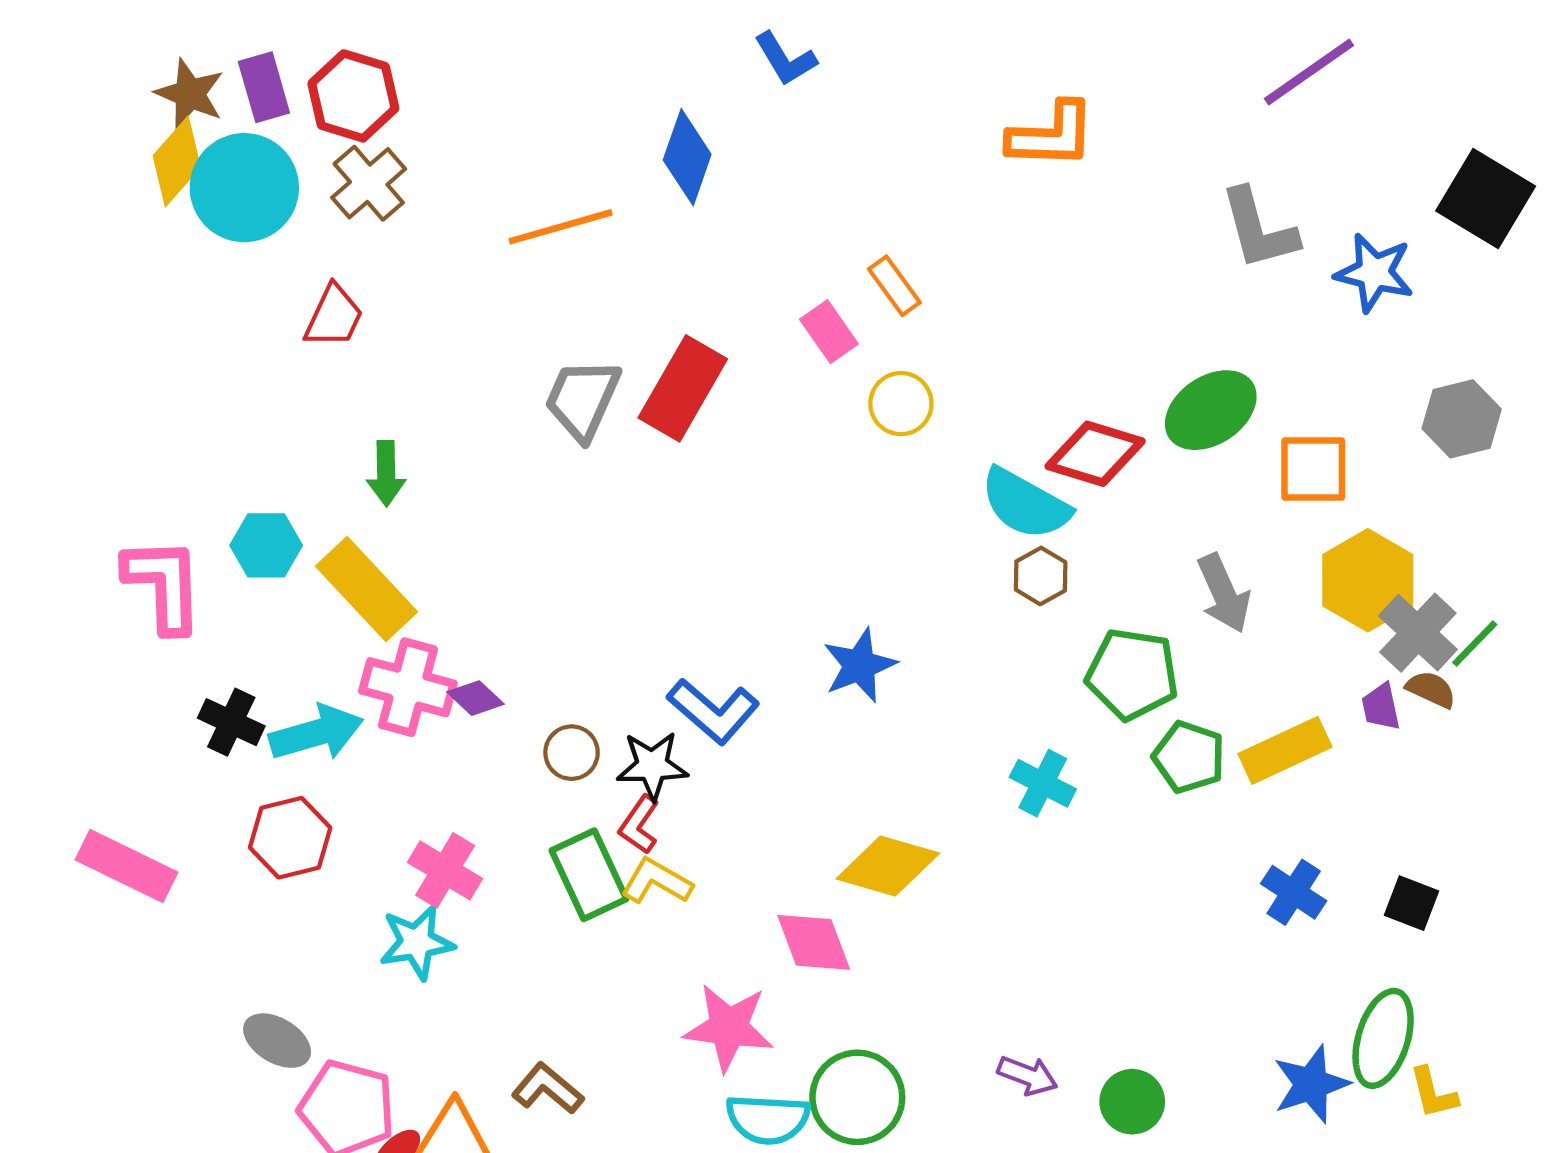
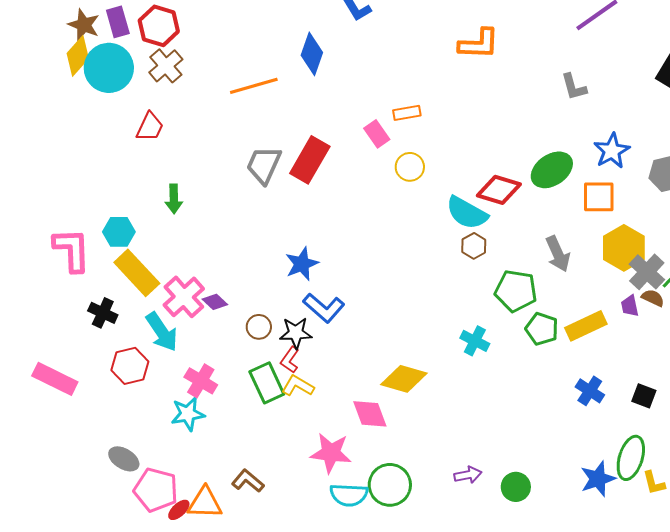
gray L-shape: (1259, 229) -> (574, 87), size x0.7
blue star: (1374, 273) -> (612, 151), moved, turned 30
orange rectangle: (894, 286) -> (407, 113), turned -64
yellow rectangle: (366, 589) -> (137, 273), moved
blue star: (860, 665) -> (302, 264), moved
pink cross: (408, 687) -> (184, 297), turned 33
cyan arrow: (316, 733) -> (162, 332), moved, turned 72
purple arrow: (1027, 1075) -> (468, 475), turned -32

